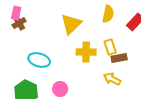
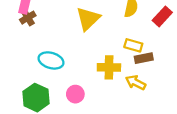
yellow rectangle: (110, 47) -> (133, 45), turned -56
yellow cross: (86, 52) -> (109, 67), moved

